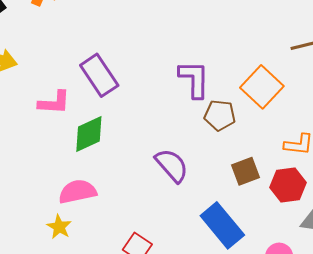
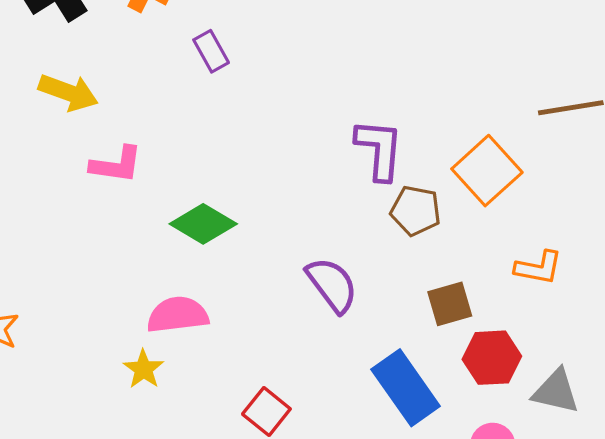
purple rectangle: (99, 75) -> (211, 51), moved, size x0.6
pink L-shape: (54, 103) -> (116, 165), moved
green diamond: (89, 134) -> (203, 224), turned 51
red hexagon: (288, 185) -> (492, 358), moved

